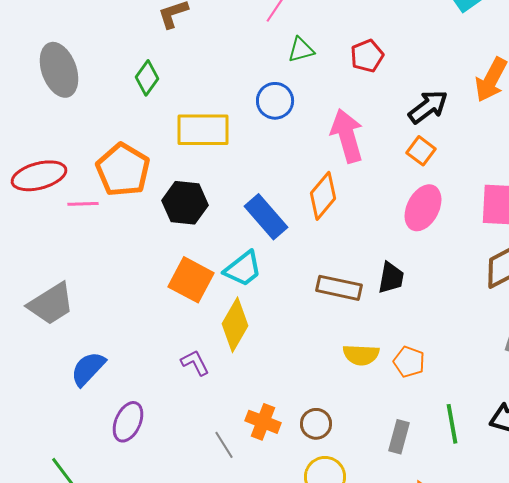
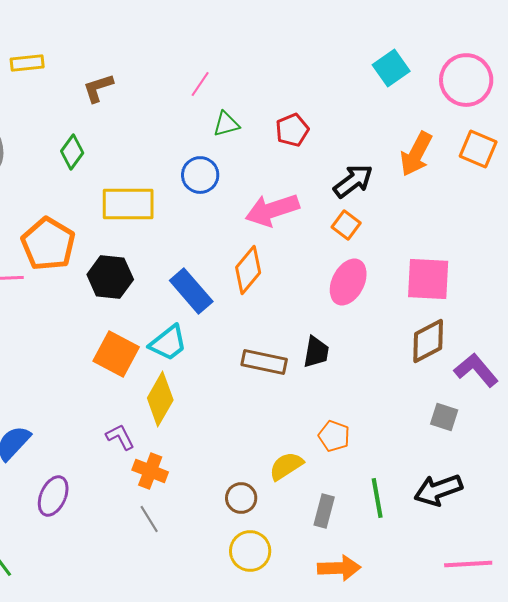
pink arrow: (347, 136) -> (272, 210), turned -92
yellow semicircle: (361, 355) -> (286, 466), moved, turned 144
orange cross: (263, 422) -> (150, 471), moved

